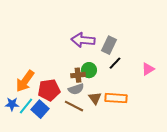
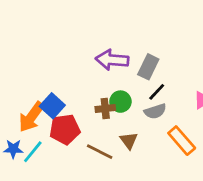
gray semicircle: (76, 89) -> (155, 111), moved
orange rectangle: (116, 98) -> (182, 141), moved, turned 45
blue square: (40, 109) -> (52, 106), moved

